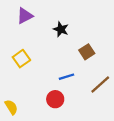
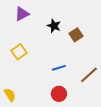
brown square: (87, 52) -> (76, 35), moved
red circle: (55, 99) -> (59, 94), moved

